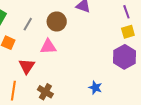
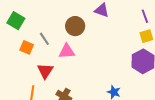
gray line: (28, 24) -> (44, 39), moved, turned -64

